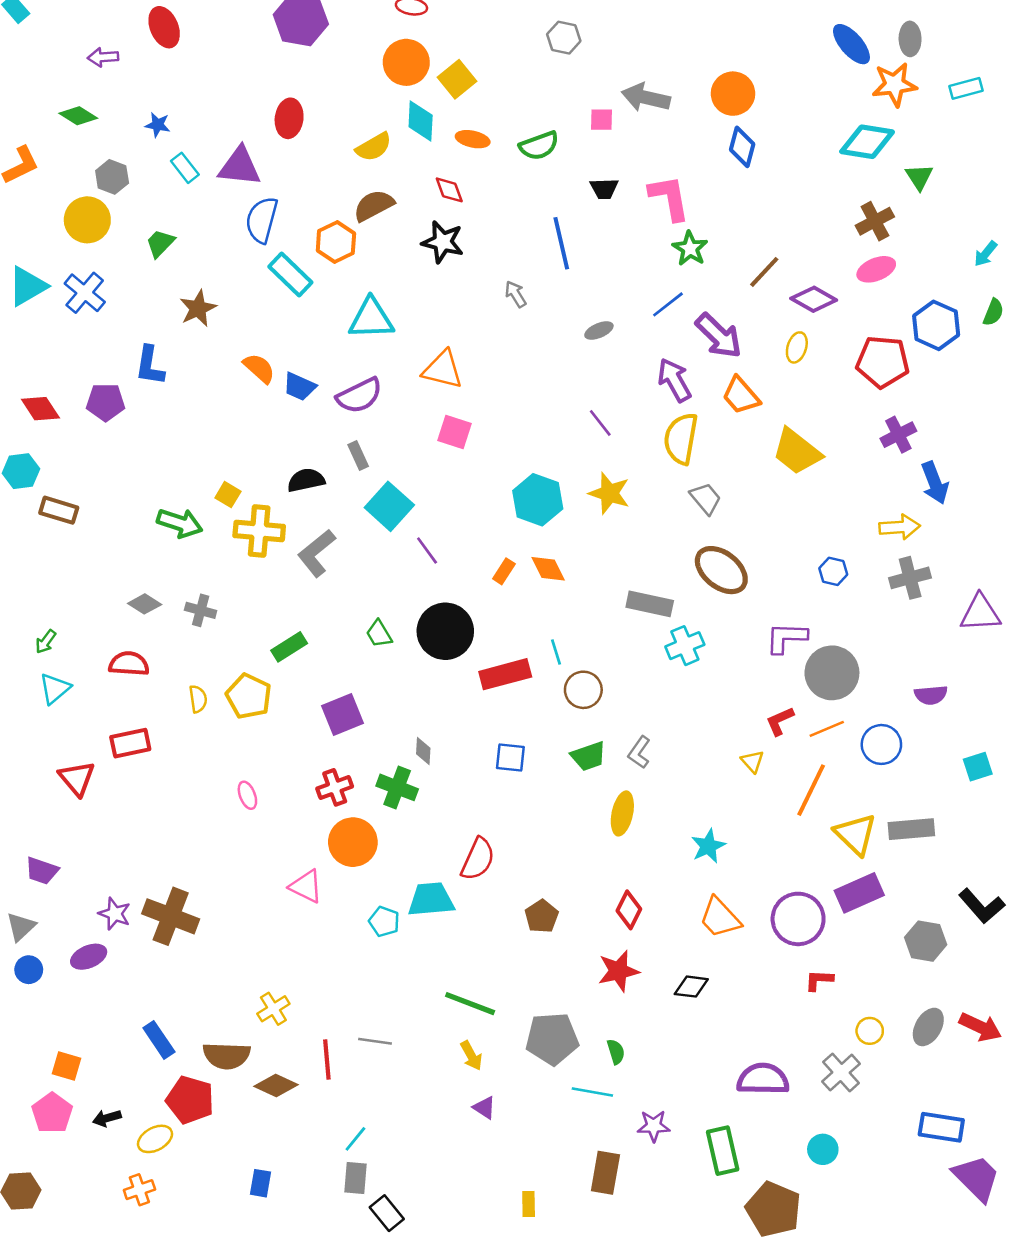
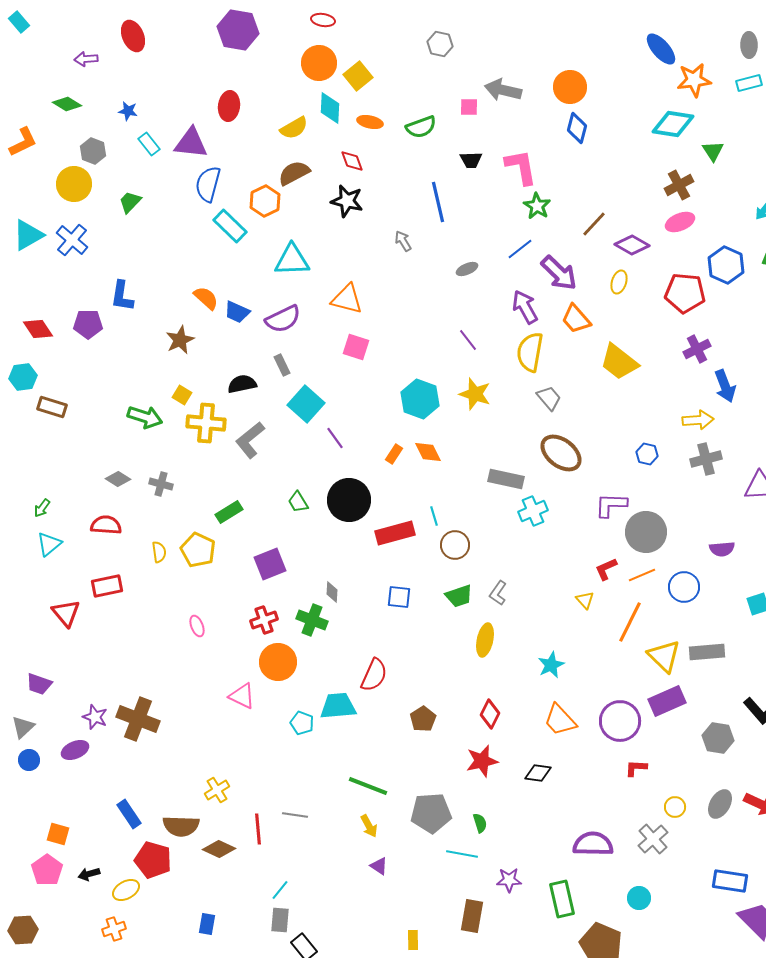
gray ellipse: (910, 39) -> (749, 45), moved
brown star: (198, 308) -> (180, 340), moved

